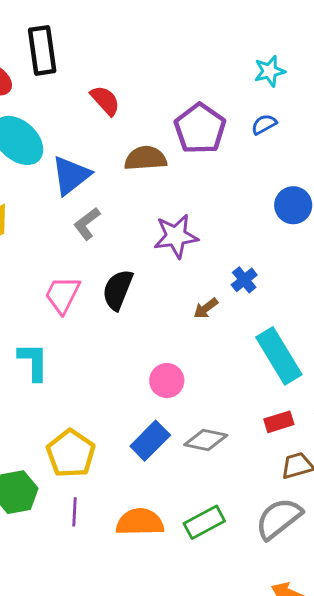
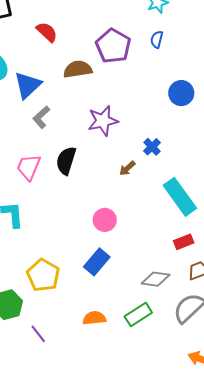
blue semicircle: (264, 124) -> (157, 39), turned -42
gray diamond: (206, 440) -> (156, 279), moved
purple line: (75, 512) -> (38, 334), moved, turned -36
orange semicircle: (140, 522) -> (94, 318), size x0.7

